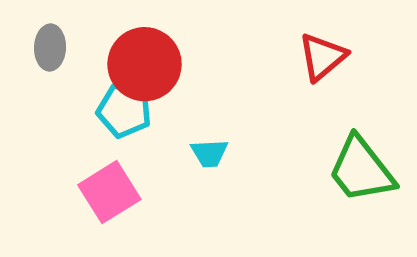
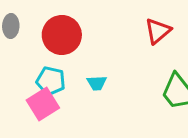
cyan pentagon: (124, 110) -> (51, 81), moved

